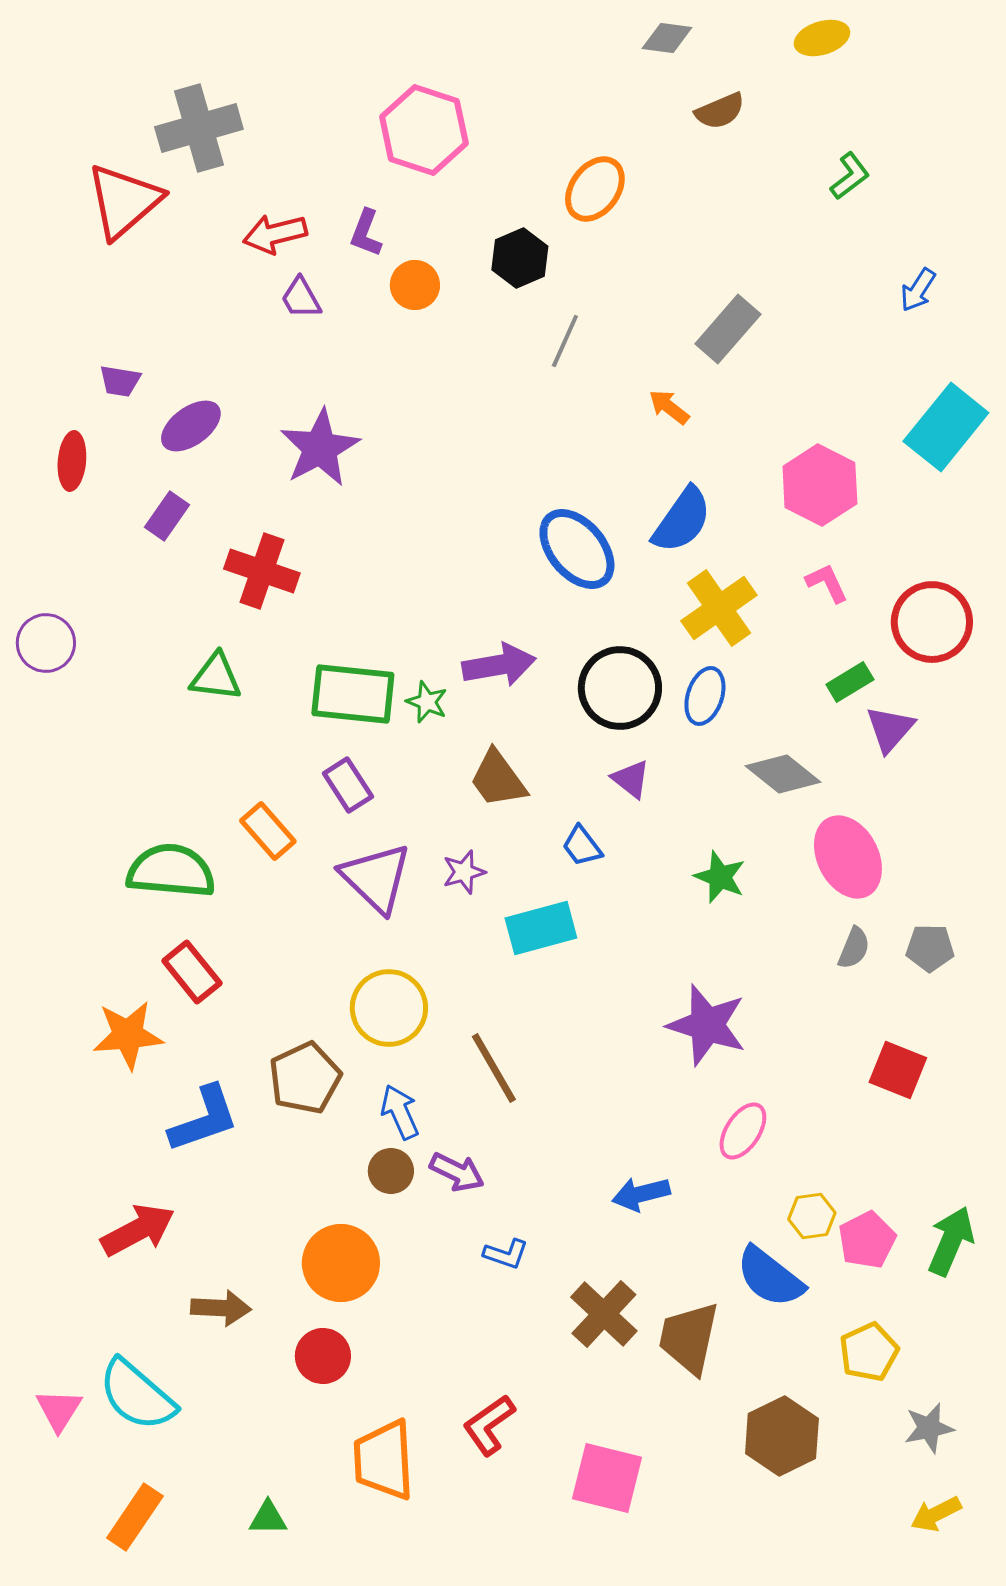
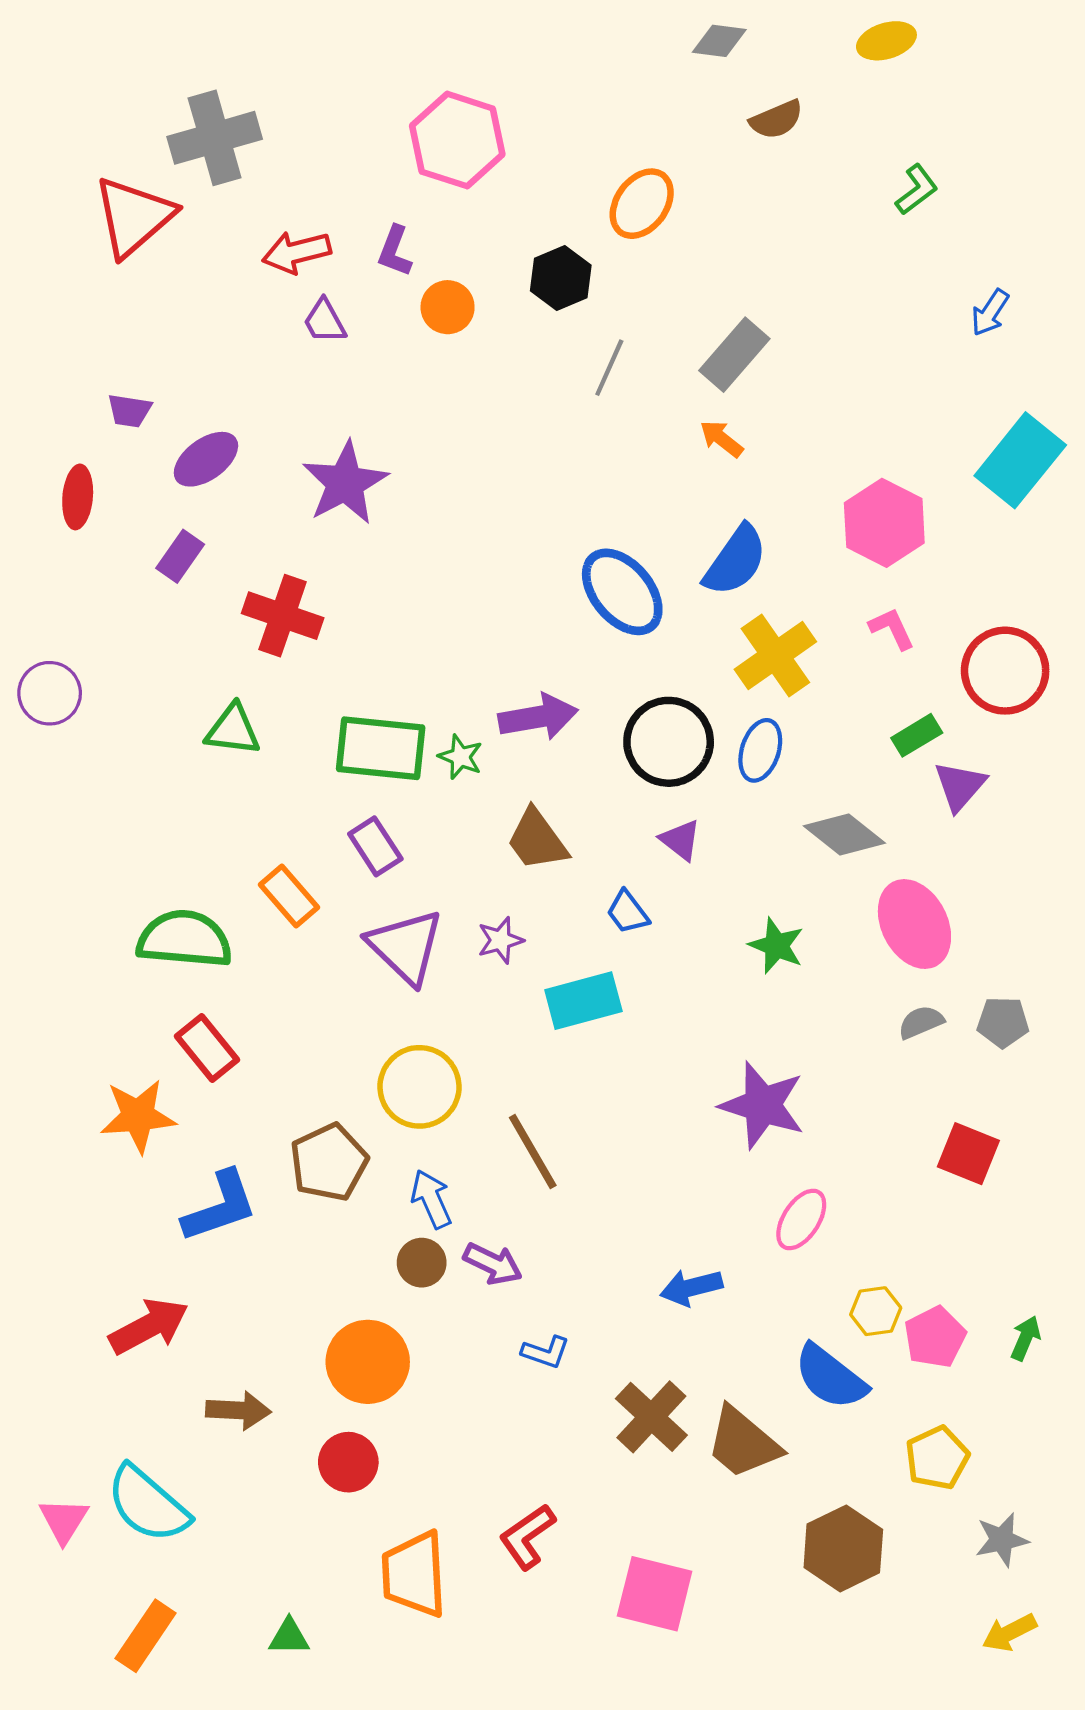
gray rectangle: (728, 329) -> (734, 355), moved
gray semicircle: (854, 948) -> (921, 1022), turned -135
green arrow: (951, 1241) -> (1026, 1338), size x0.6
brown trapezoid: (689, 1338) -> (743, 1443), turned -62

